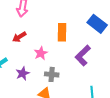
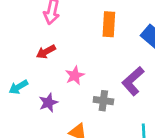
orange rectangle: (62, 32) -> (109, 24), moved
gray cross: (52, 74) -> (103, 101), moved

